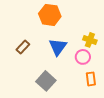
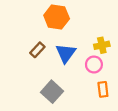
yellow cross: (90, 40) -> (102, 45), turned -32
brown rectangle: (23, 47) -> (37, 50), moved

